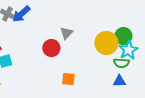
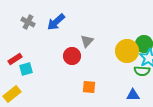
blue arrow: (21, 14) -> (56, 22), moved
blue triangle: (119, 81) -> (133, 95), moved

